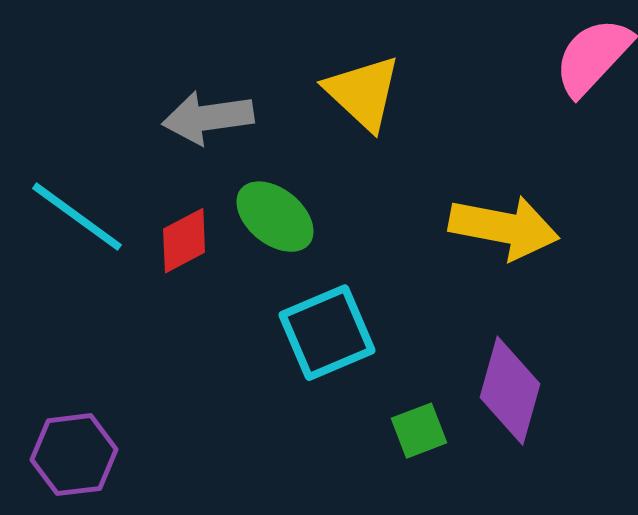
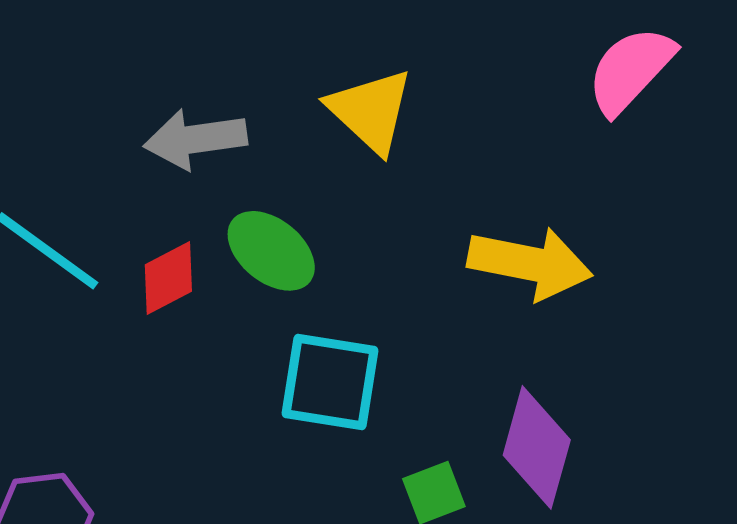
cyan square: (327, 333) -> (330, 382), turned 32

